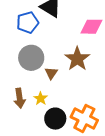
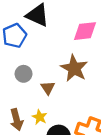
gray circle: (31, 58) -> (24, 74), size x0.6

